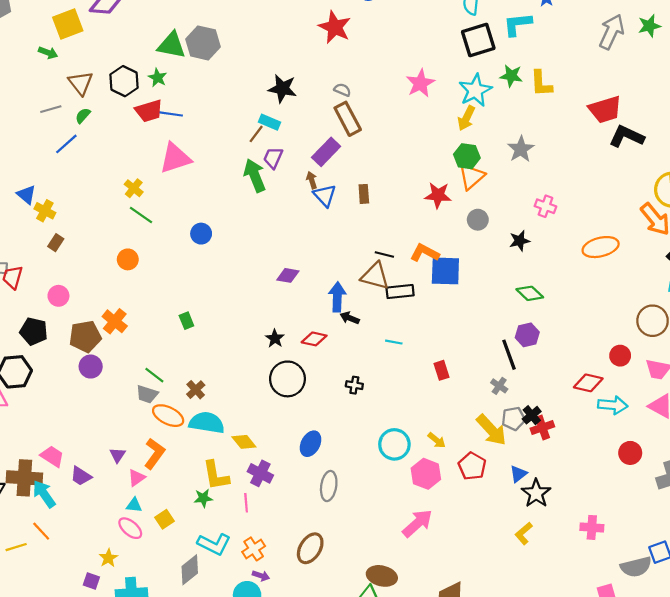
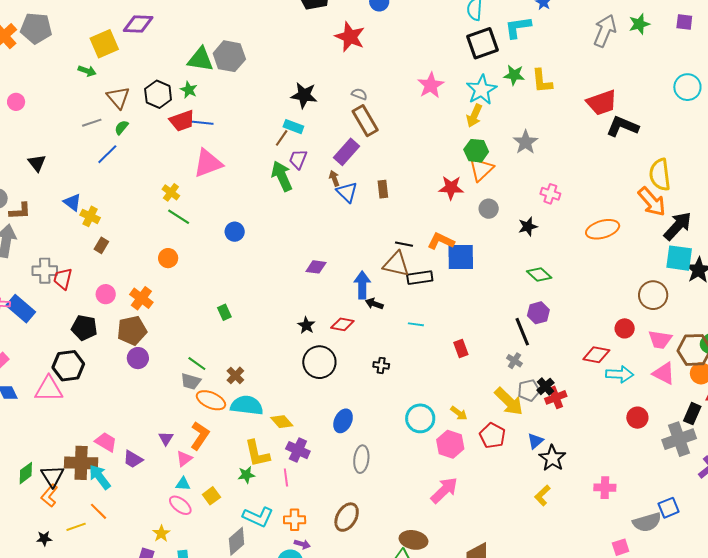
orange cross: (115, 321) -> (141, 298), moved
orange cross: (254, 549) -> (295, 520), turned 35

